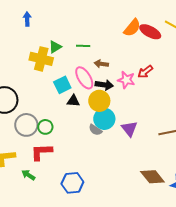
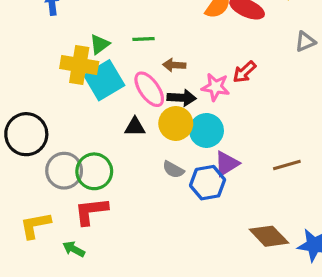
cyan square: (62, 85) -> (104, 80), moved, size x1.4
cyan circle: (104, 119) -> (206, 130), moved
green circle: (45, 127) -> (94, 171), size x1.5
purple triangle: (129, 129) -> (227, 164), turned 42
blue hexagon: (72, 183) -> (208, 183), moved

